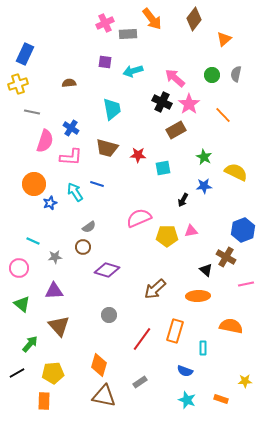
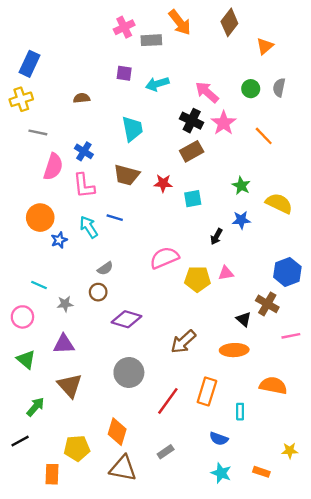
brown rectangle: (176, 130) -> (192, 151), moved
pink L-shape: (71, 157) -> (84, 186), turned 80
gray circle: (109, 315) -> (129, 373), size x1.6
yellow pentagon: (53, 373) -> (77, 448), moved

